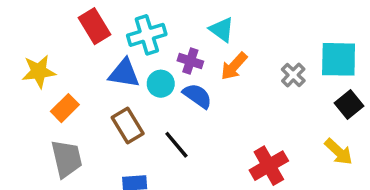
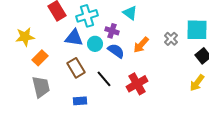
orange arrow: (234, 66) -> (141, 45), moved
yellow arrow: (339, 152) -> (197, 83), turned 84
red cross: (269, 166) -> (137, 84), moved

